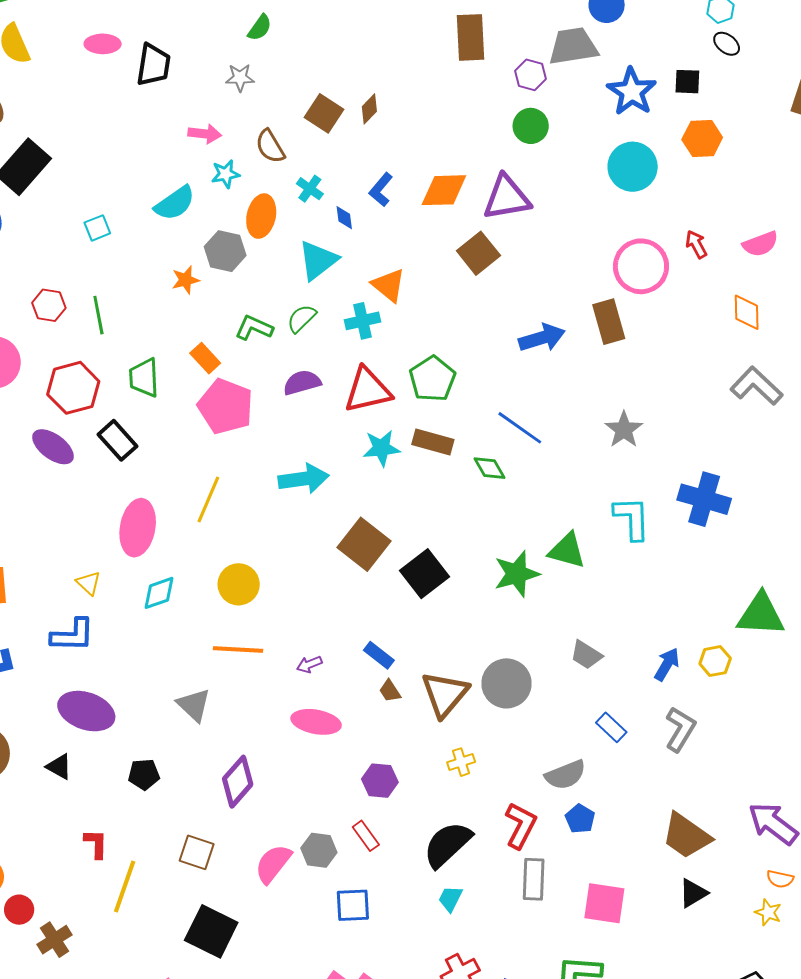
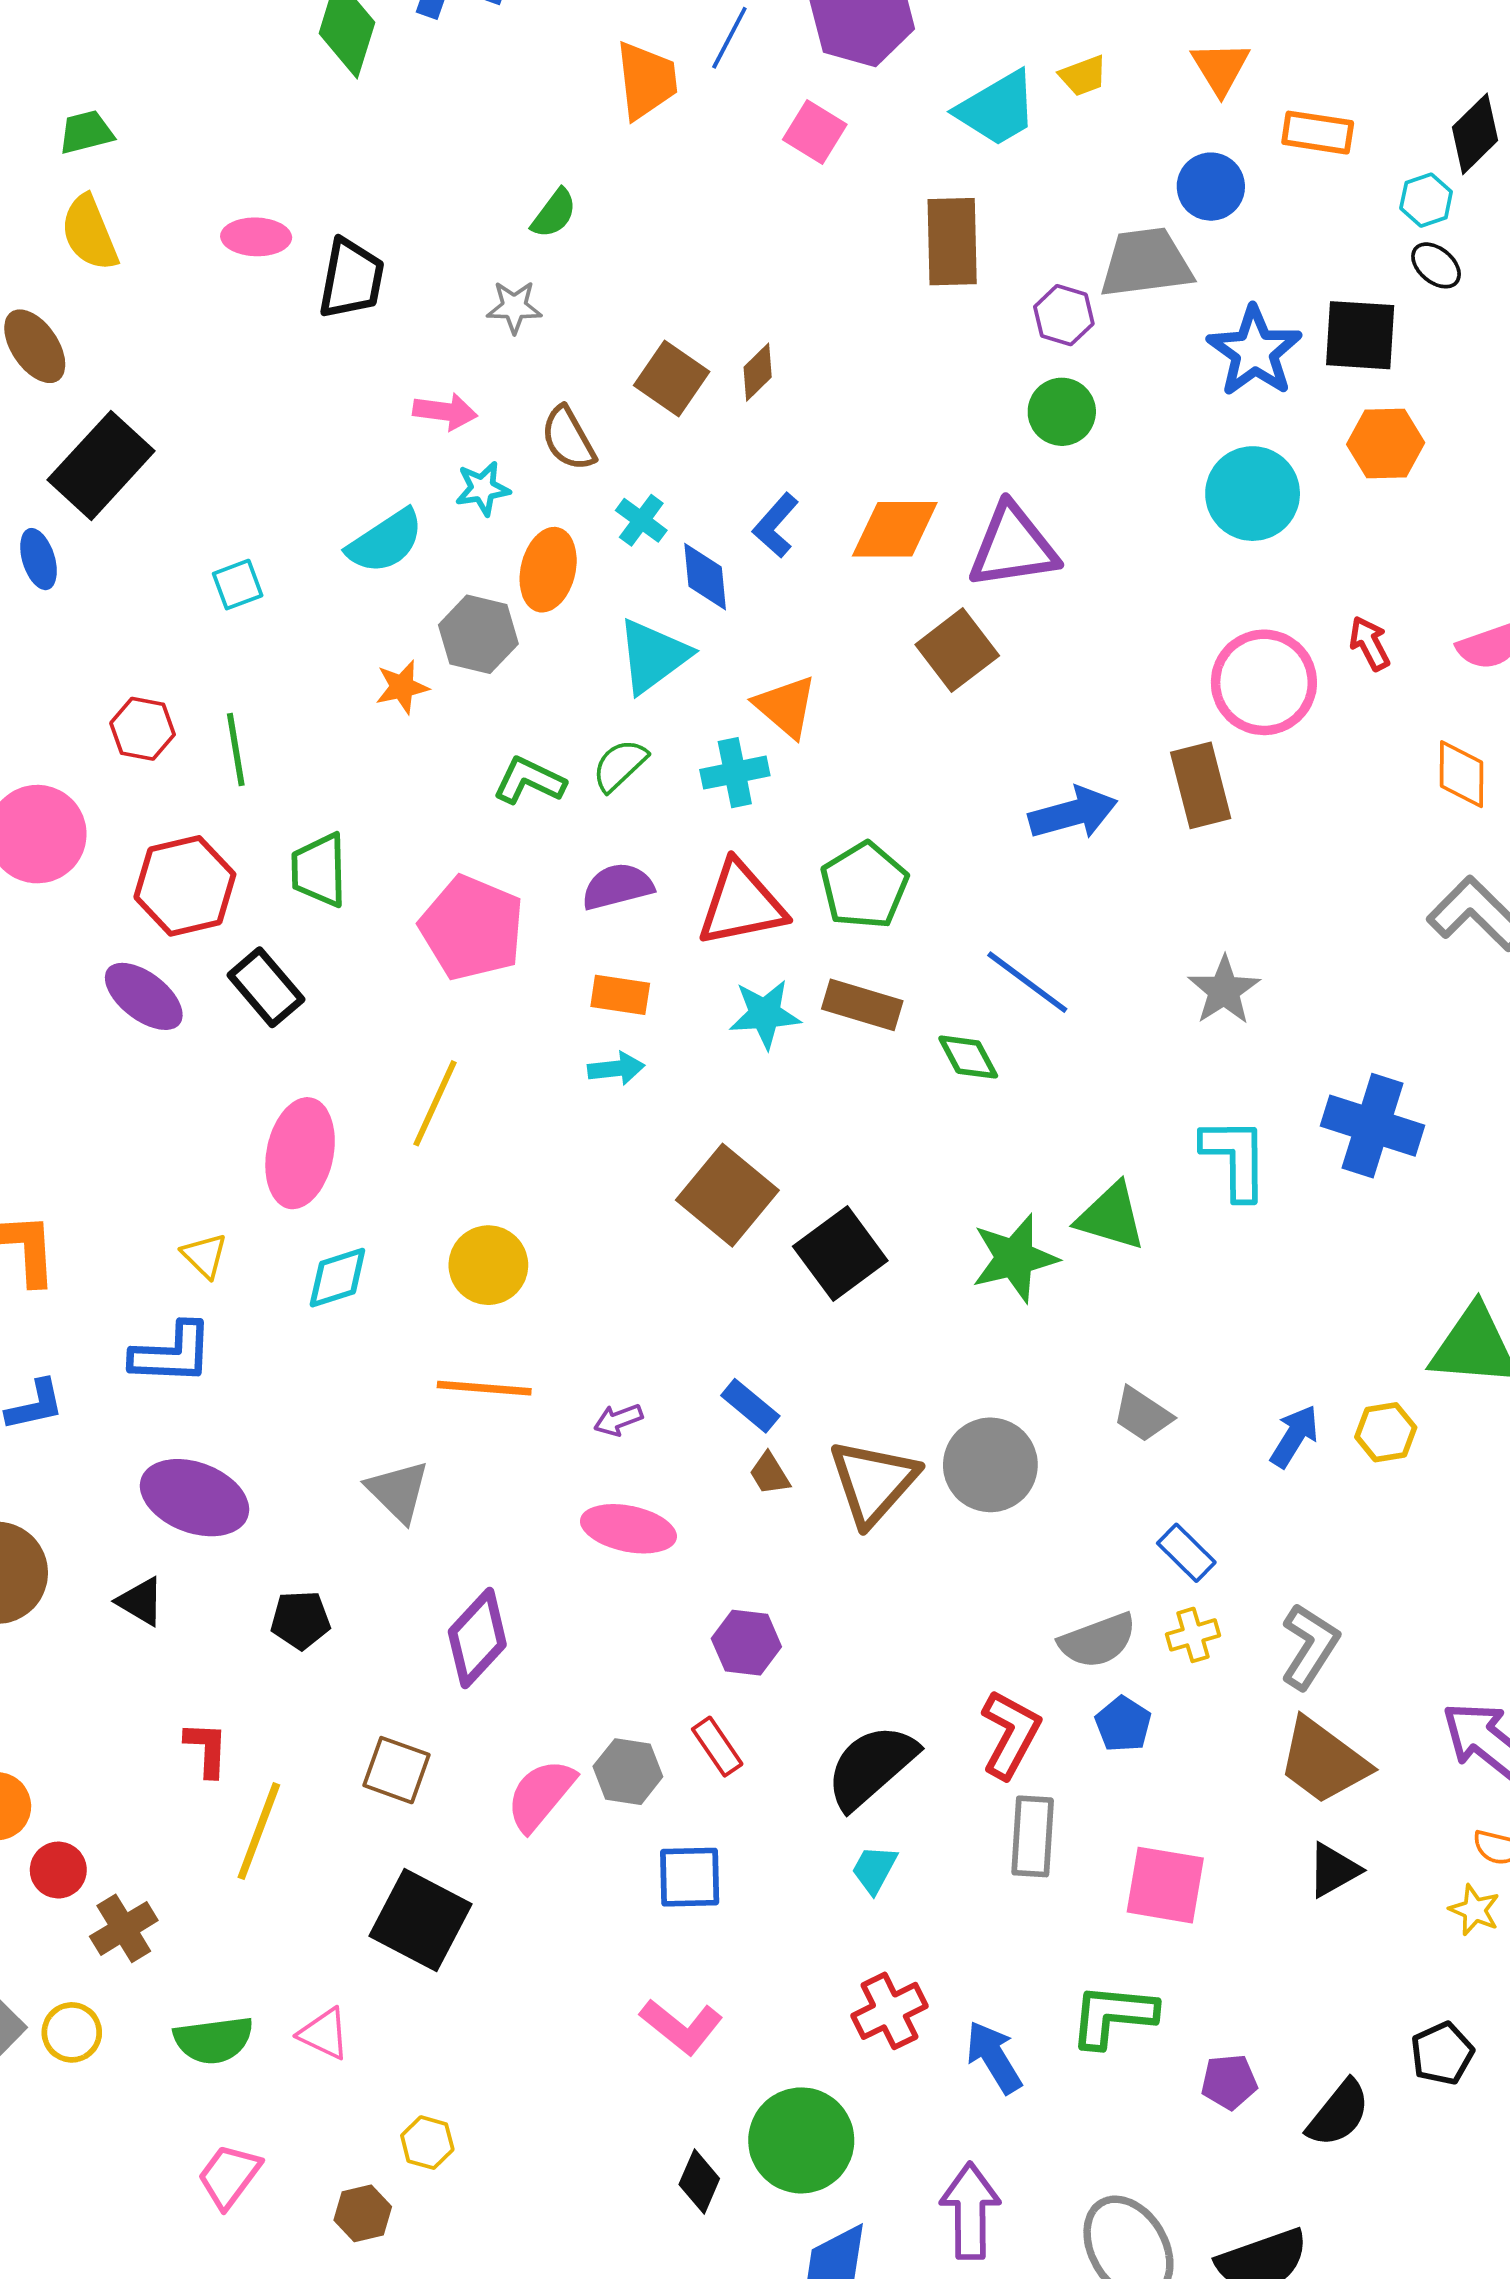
black square: (687, 82) -> (1360, 335), size x1.5
blue diamond: (344, 218) -> (705, 577), size x1.5
orange rectangle: (205, 358) -> (620, 995), moved, turned -40
cyan arrow: (304, 479) -> (616, 1069), size x0.6
gray L-shape: (680, 729) -> (1310, 1646), moved
yellow cross: (461, 762) -> (1193, 1635), moved

